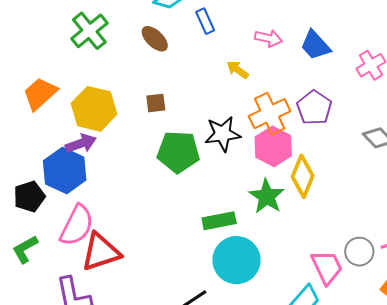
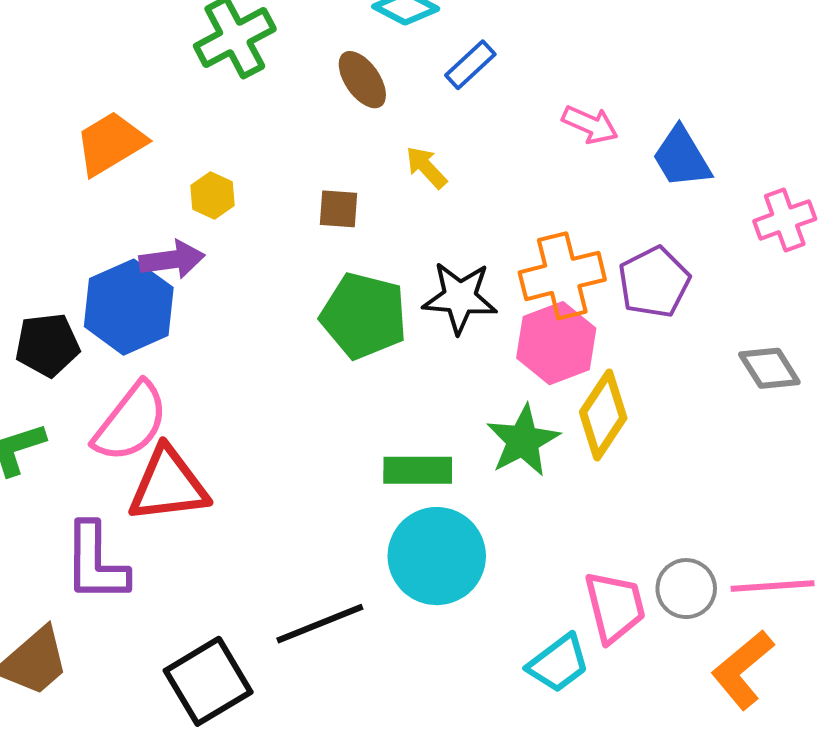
blue rectangle: (205, 21) -> (470, 65), turned 60
yellow arrow: (238, 70) -> (426, 167), moved
yellow hexagon: (94, 109) -> (212, 196), size x0.5

